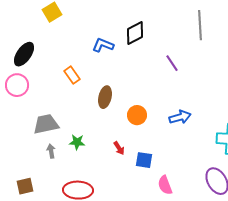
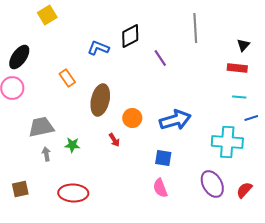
purple line: (172, 63) -> (160, 58), moved
brown ellipse: (105, 97) -> (100, 100), size x1.4
blue arrow: (180, 117) -> (175, 120), size x1.4
red arrow: (119, 148) -> (114, 140), moved
blue square: (144, 160) -> (163, 158), moved

